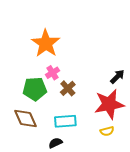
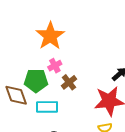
brown diamond: (25, 119) -> (16, 95), moved
cyan rectangle: (65, 121) -> (47, 107), moved

